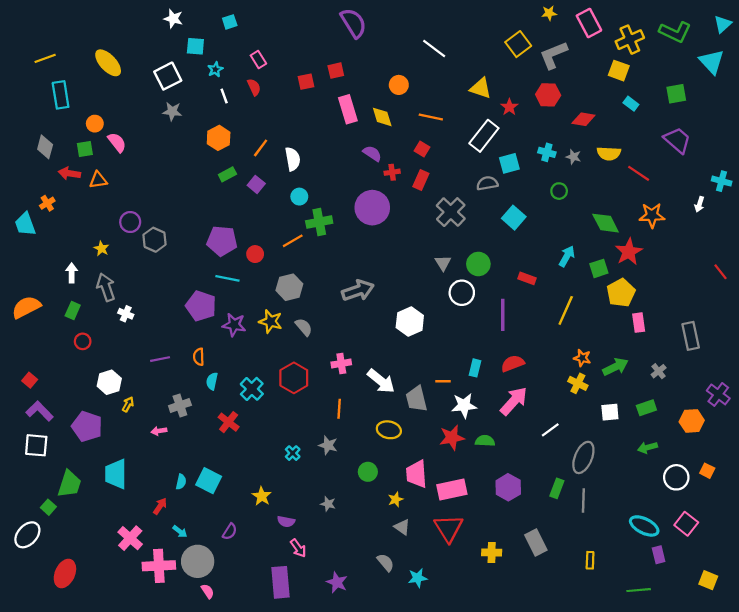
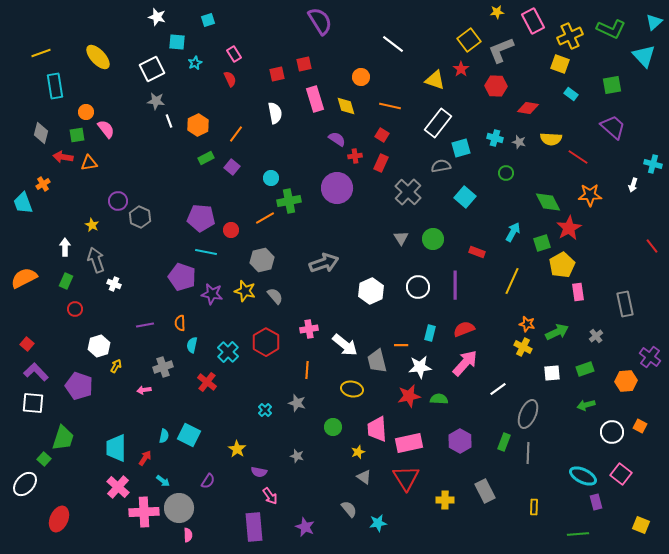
white line: (224, 96) -> (169, 121), moved
red star: (509, 107) -> (461, 69), moved
white semicircle: (293, 159) -> (275, 113), moved
white circle: (462, 293) -> (418, 287), moved
cyan trapezoid: (116, 474) -> (116, 448), moved
pink semicircle: (208, 591) -> (188, 535), turned 32

